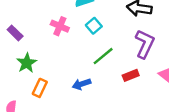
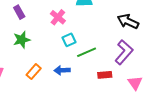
cyan square: (94, 26) -> (69, 40), moved
orange rectangle: (40, 88) -> (34, 72), moved

